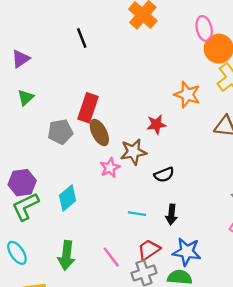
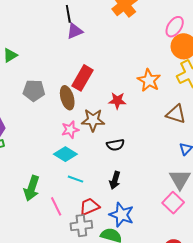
pink ellipse: (204, 29) -> (175, 27), turned 35
purple triangle: (21, 59) -> (75, 31), moved
red rectangle: (88, 108) -> (82, 78), moved
cyan diamond: (68, 198) -> (65, 154), moved, turned 60
cyan line: (137, 214) -> (76, 179), moved
green arrow: (66, 255) -> (32, 188), moved

